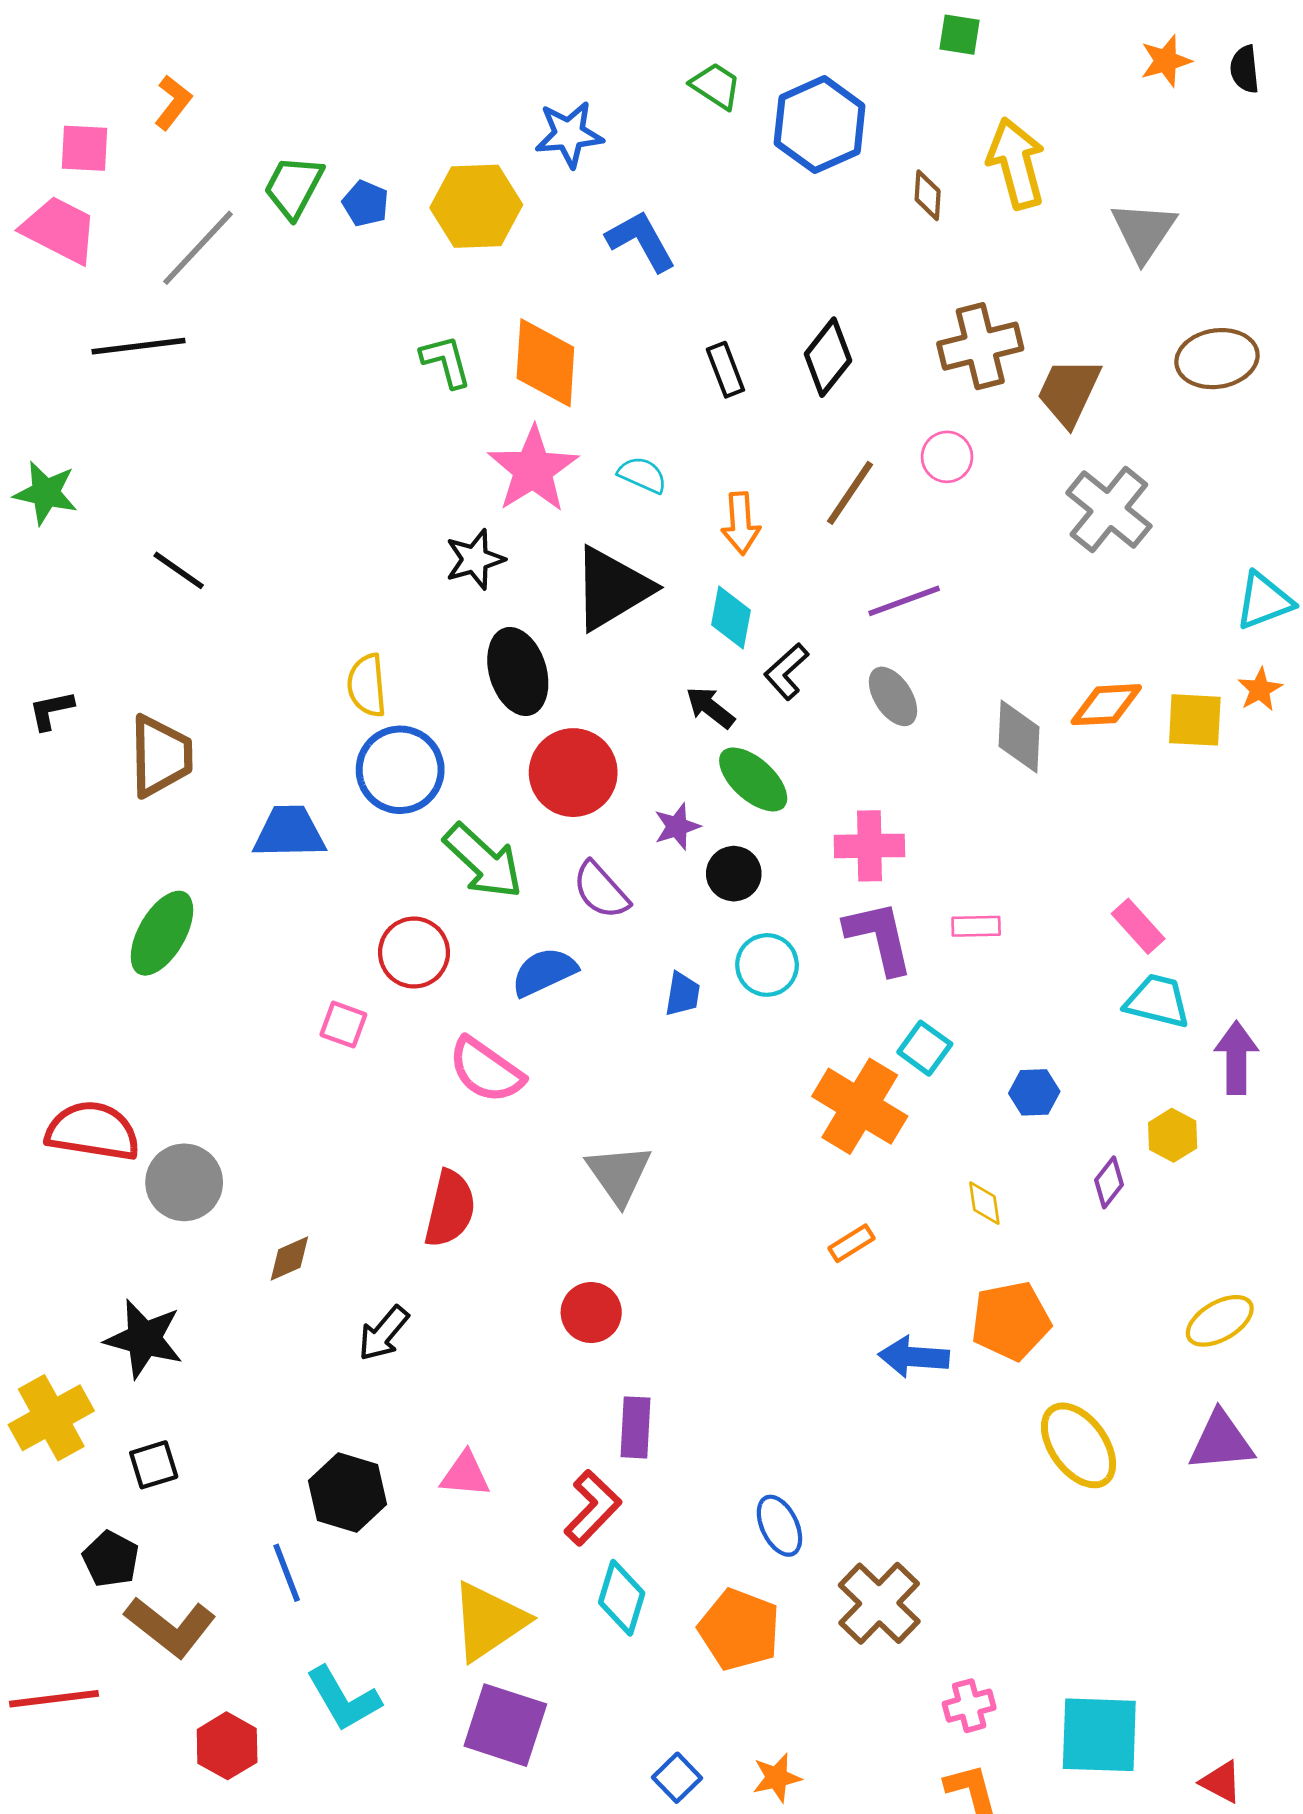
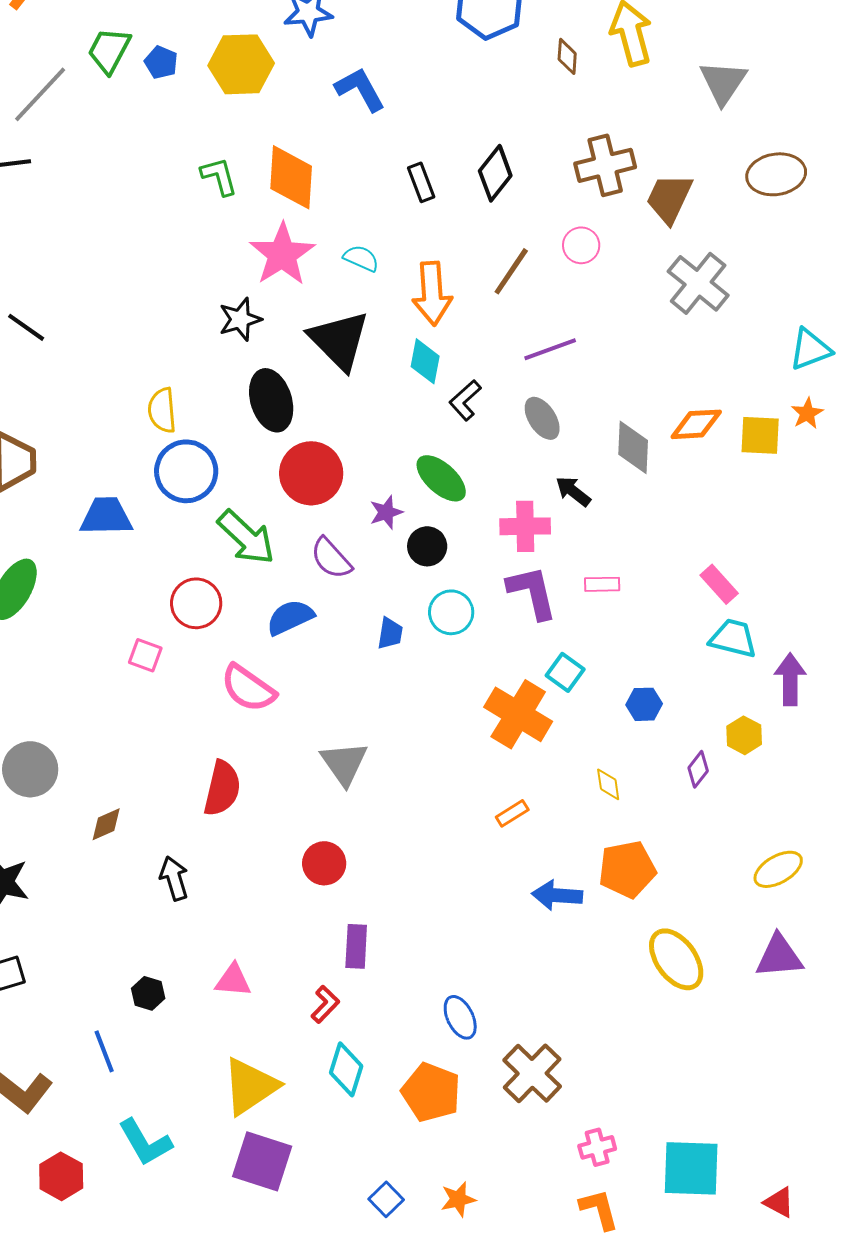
orange arrow: (741, 523) -> (432, 293), size x1.4
black triangle: (612, 588) -> (339, 340), turned -44
black arrow: (710, 707) -> (573, 491), moved
black arrow: (384, 1333) -> (174, 878), turned 123
black hexagon: (348, 1492) -> (148, 993), size x0.6
red L-shape: (593, 1508) -> (325, 1004), size x0.7

